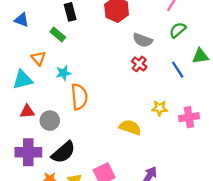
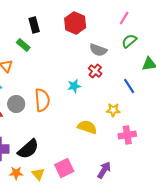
blue line: (178, 70) -> (129, 86), moved
cyan star: (63, 73) -> (74, 86), moved
pink cross: (189, 117) -> (127, 135), moved
gray circle: (50, 121) -> (16, 104), moved

